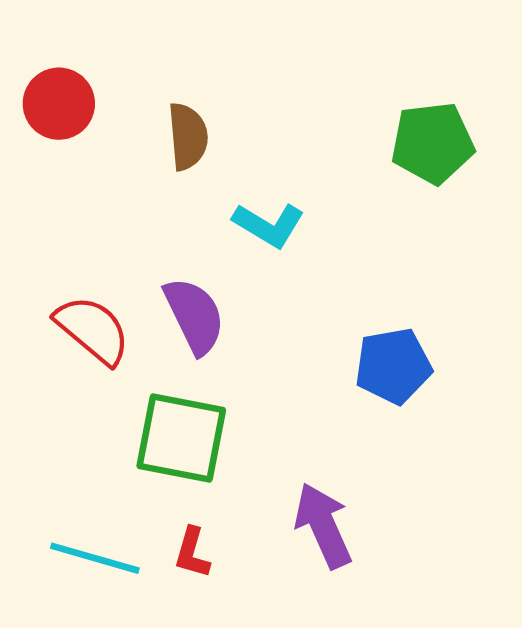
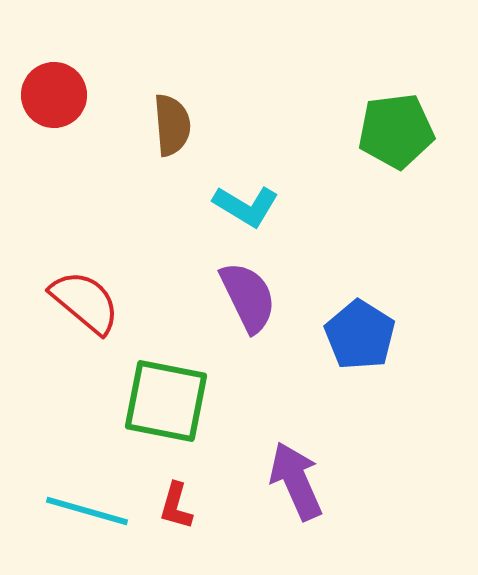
purple semicircle: (194, 316) -> (248, 297), moved
blue pentagon: (393, 366) -> (360, 335), turned -30

